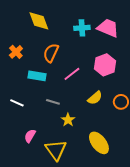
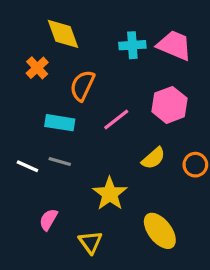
orange cross: (16, 52) -> (37, 68), moved
gray line: (53, 102) -> (60, 161), moved
yellow star: (68, 120) -> (110, 194), size x1.5
yellow triangle: (56, 150) -> (90, 242), size x0.7

